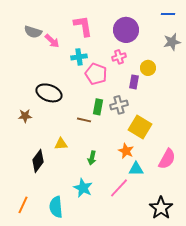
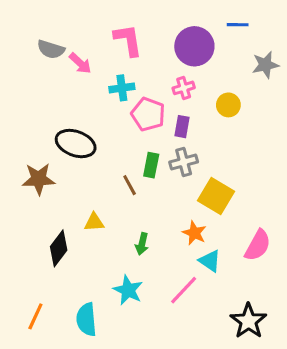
blue line: (168, 14) -> (238, 25), moved
purple rectangle: (134, 82) -> (182, 127), moved
brown star: (25, 116) -> (39, 179), size x1.5
brown line: (84, 120) -> (130, 185), turned 48
cyan triangle: (136, 169) -> (210, 261), turned 35

